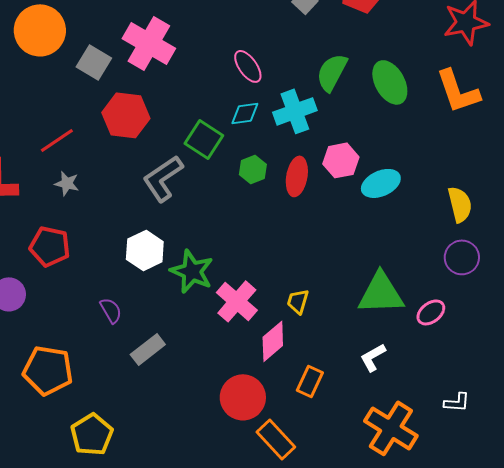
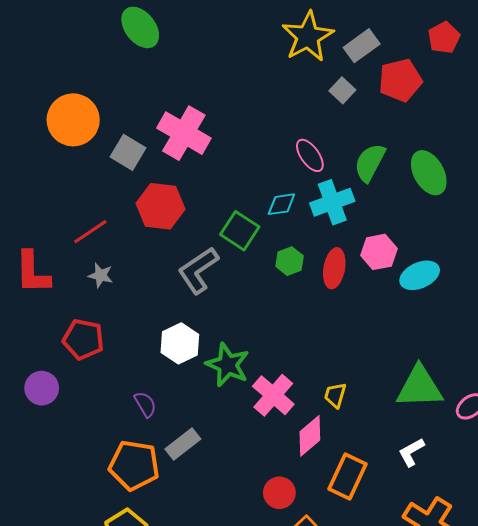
pink ellipse: (248, 66) -> (310, 155), moved
orange pentagon: (48, 370) -> (134, 465), moved
orange rectangle: (310, 381) -> (347, 477), size x1.4
red circle: (243, 397) -> (279, 493), size x0.7

